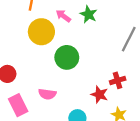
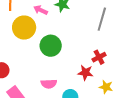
pink semicircle: (47, 94) -> (49, 84), moved

